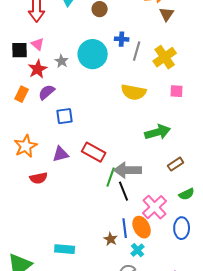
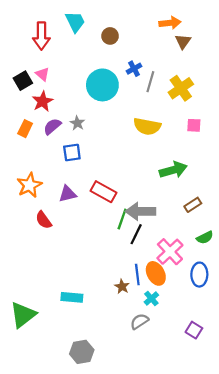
blue cross: (122, 39) -> (134, 69), turned -32
black square: (20, 50) -> (23, 81), turned -30
gray star: (62, 61) -> (77, 123), moved
red semicircle: (39, 178) -> (44, 220), turned 66
black line: (124, 191) -> (136, 234), turned 48

